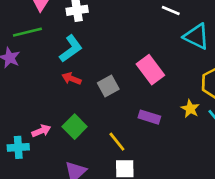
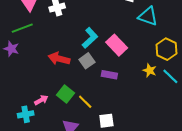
cyan L-shape: (71, 49) -> (90, 38), moved
red arrow: (71, 79) -> (59, 59), size x1.5
purple rectangle: (149, 117) -> (109, 75), moved
yellow line: (117, 142) -> (85, 102), moved

